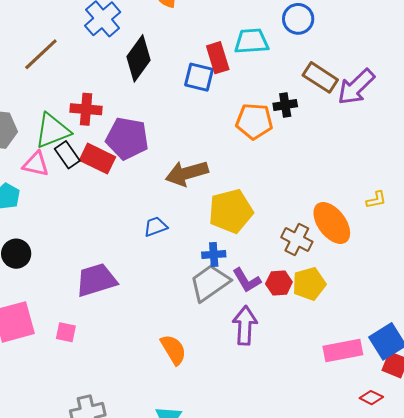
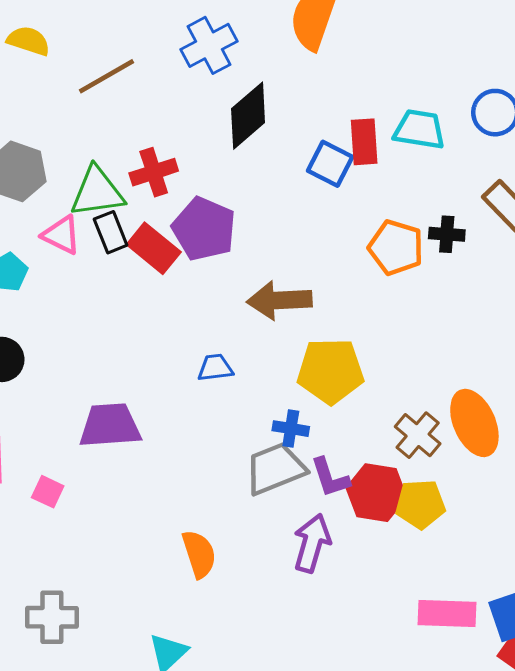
red cross: (86, 109) -> (154, 172), turned -36
red hexagon: (279, 283) -> (376, 493), size x1.5

